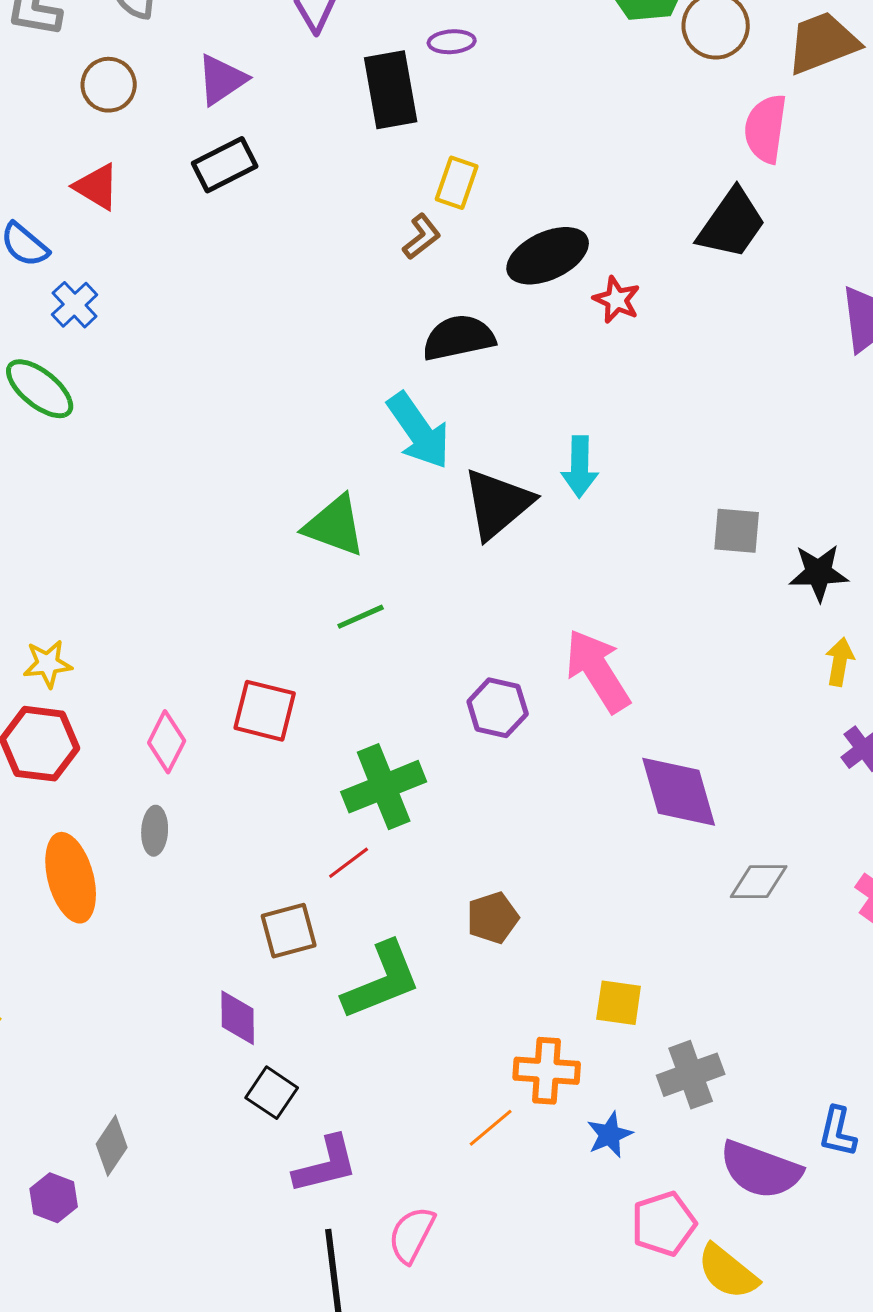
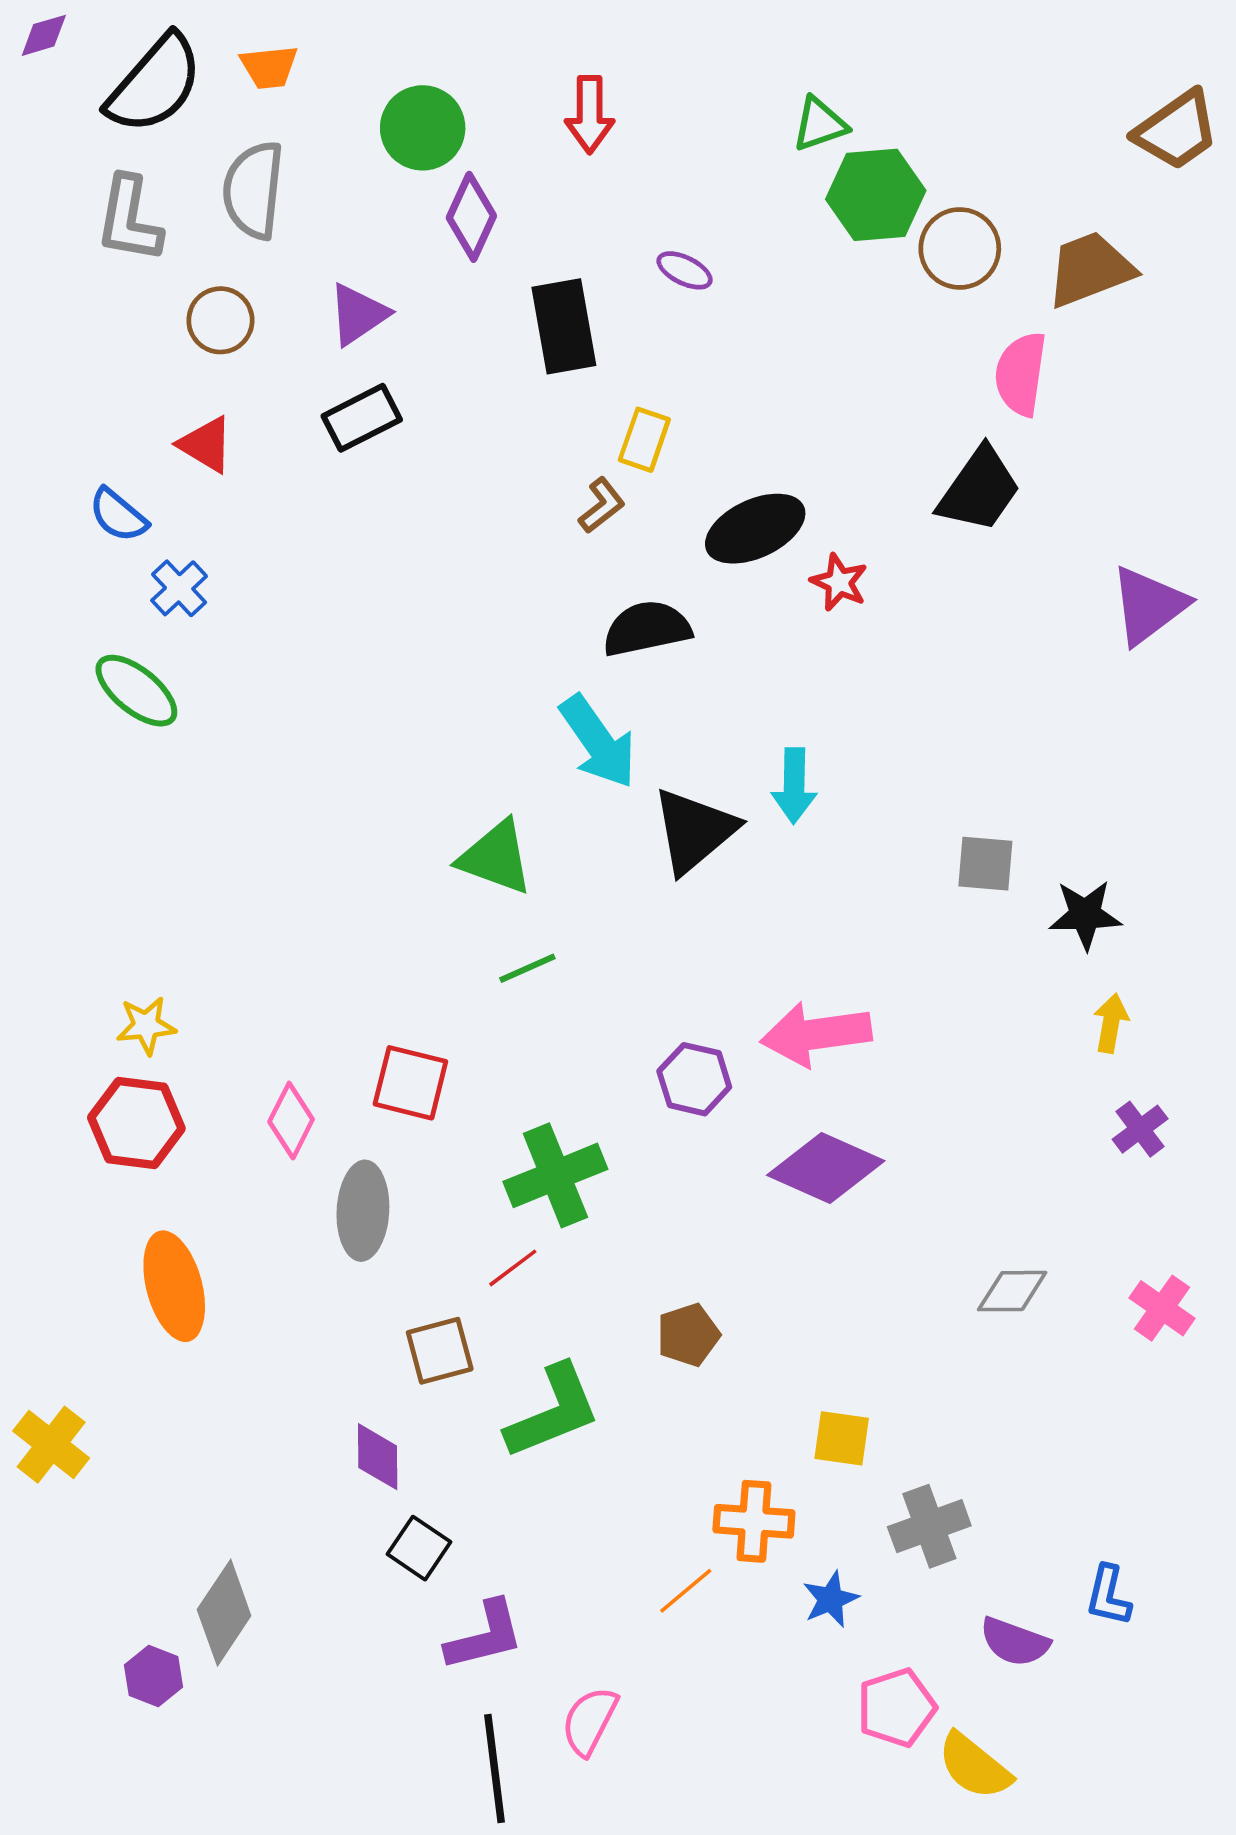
purple ellipse: (452, 42) -> (685, 270), moved, turned 30
pink arrow: (598, 671) -> (816, 1034), turned -66
purple diamond: (679, 792) -> (826, 1168), moved, turned -50
gray ellipse: (155, 831) -> (363, 1211), moved, size x1.6
gray diamond: (112, 1146) -> (224, 1613), size x1.4
purple semicircle: (761, 1170) -> (1015, 1642), size x0.7

